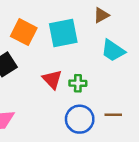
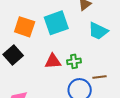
red triangle: (52, 79) -> (53, 61), turned -42
brown line: (113, 115) -> (99, 77), moved

